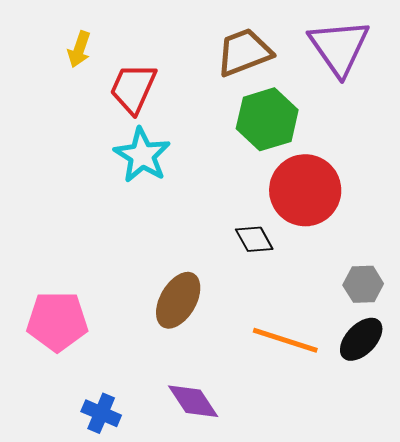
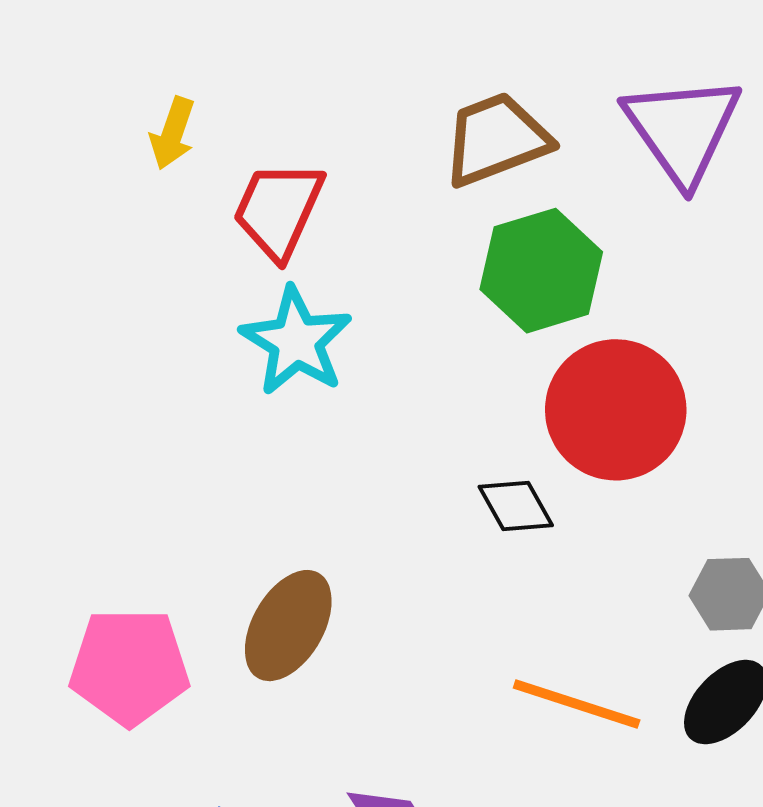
brown ellipse: (178, 300) -> (288, 626), moved

